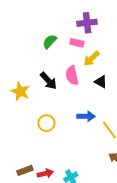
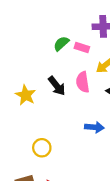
pink rectangle: (77, 43) -> (82, 47), moved
yellow circle: (46, 123) -> (42, 148), moved

